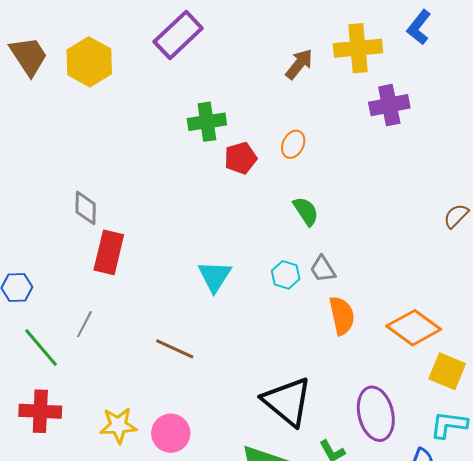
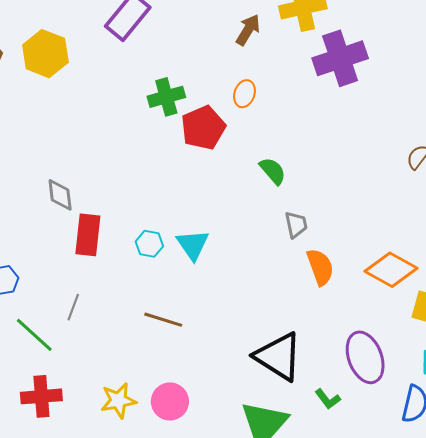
purple cross: (389, 105) -> (340, 58), size x1.4
orange ellipse: (293, 144) -> (244, 94), moved
red pentagon: (241, 158) -> (203, 128), size x1.4
gray trapezoid: (323, 269) -> (296, 225), turned -152
cyan hexagon: (286, 275) -> (149, 244), moved

